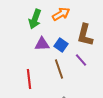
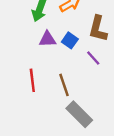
brown line: (59, 69) -> (64, 85), moved

